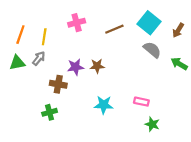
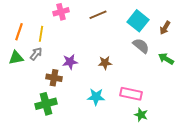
pink cross: (77, 23) -> (61, 12), moved
brown line: (114, 29) -> (98, 15), moved
brown star: (97, 66) -> (105, 63), moved
pink rectangle: (141, 102) -> (131, 94), size x1.5
green cross: (50, 112) -> (46, 104), size x1.5

